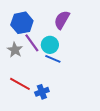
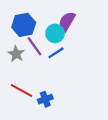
cyan circle: (50, 45) -> (55, 33), moved
blue line: (53, 59) -> (56, 53), moved, turned -56

